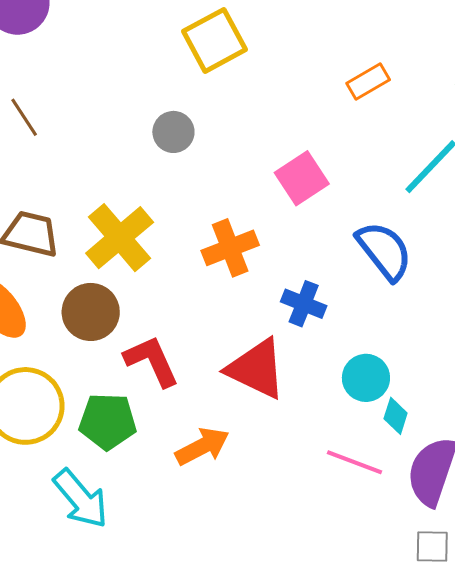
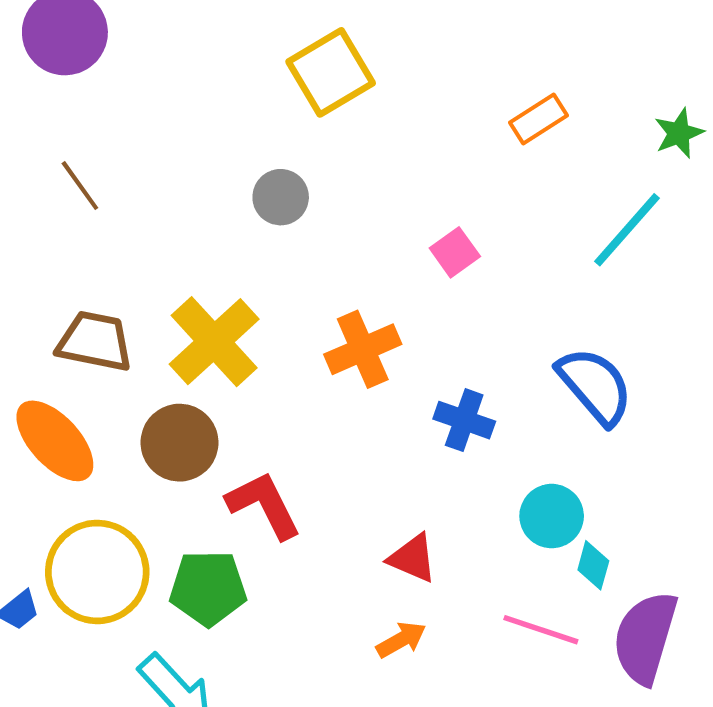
pink square: (302, 178) -> (455, 252), size x0.7
blue semicircle: (384, 251) -> (595, 386), moved
red triangle: (256, 369) -> (413, 558), moved, size x0.6
orange arrow: (202, 446) -> (401, 640), moved, size x0.7

